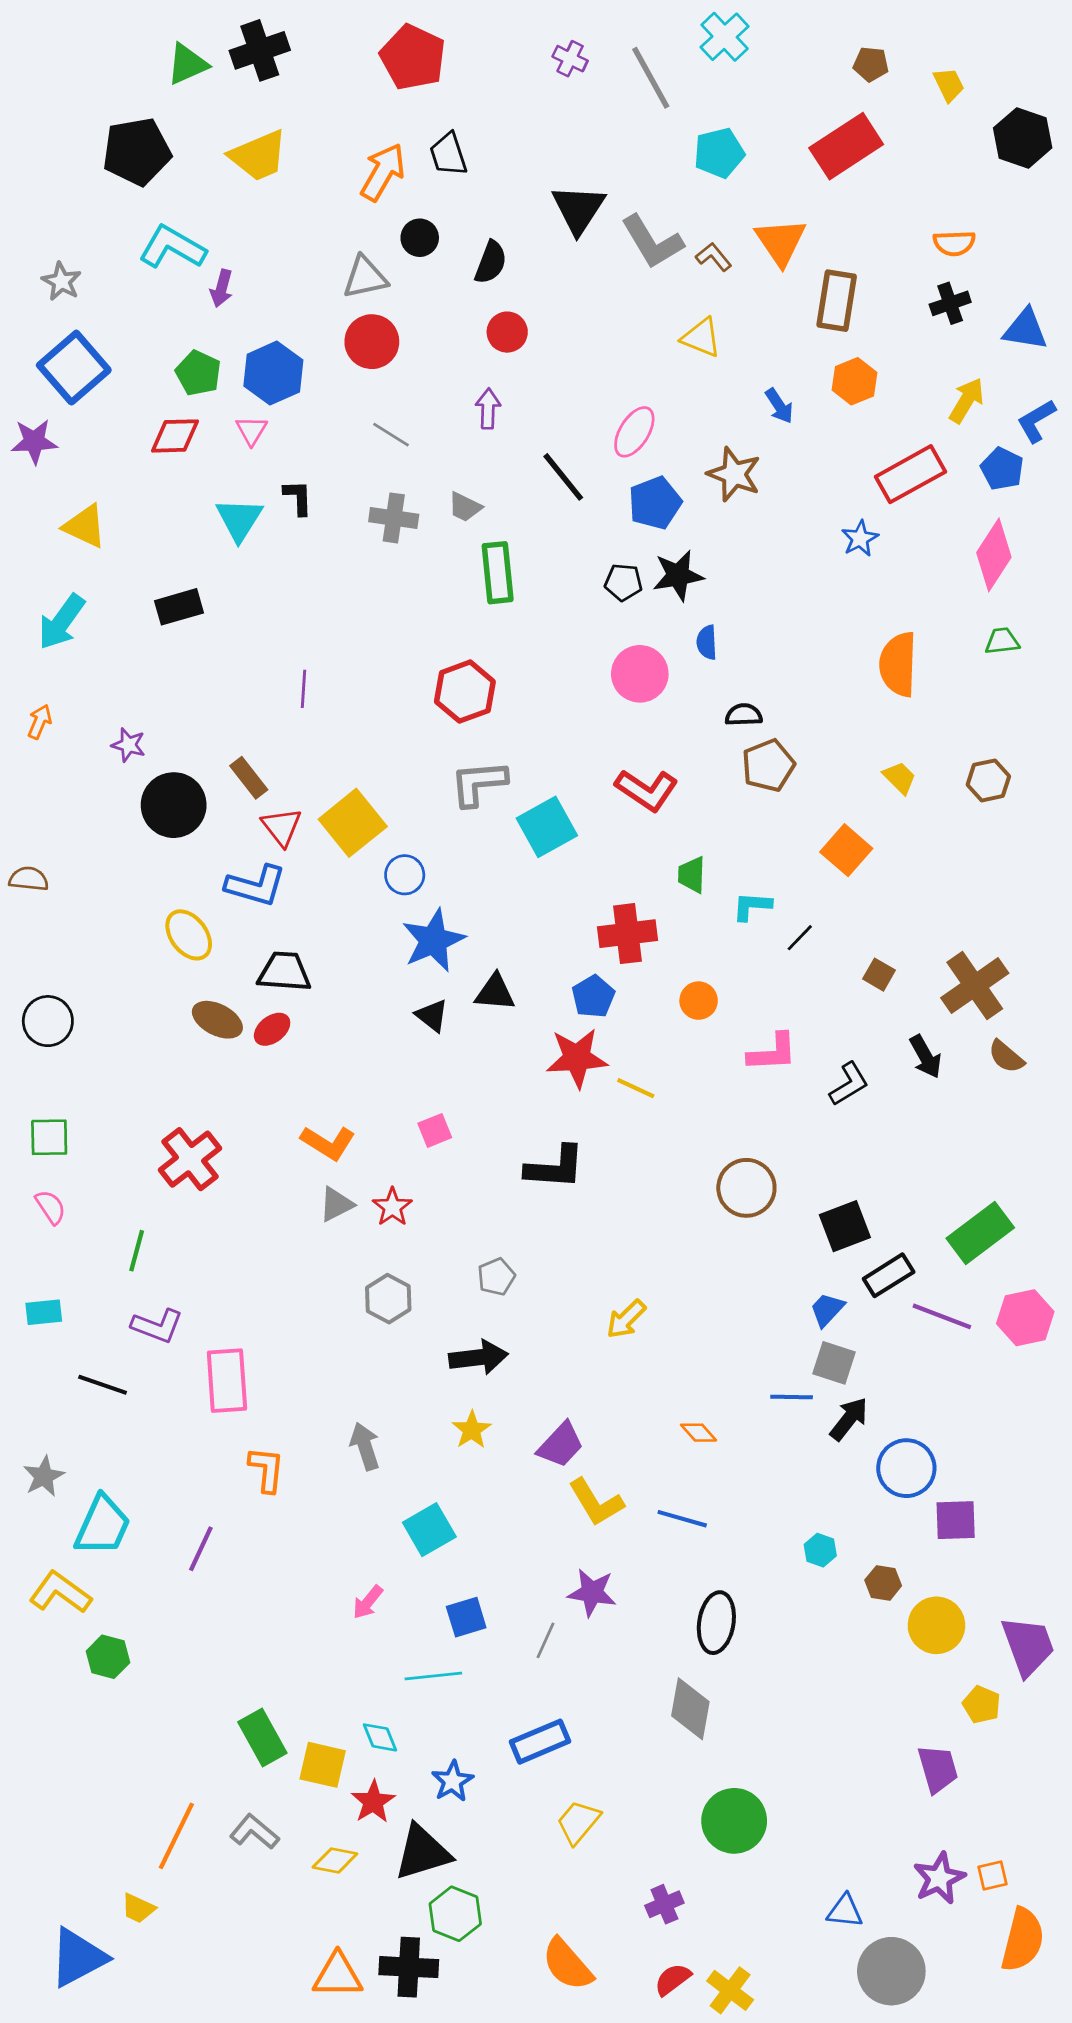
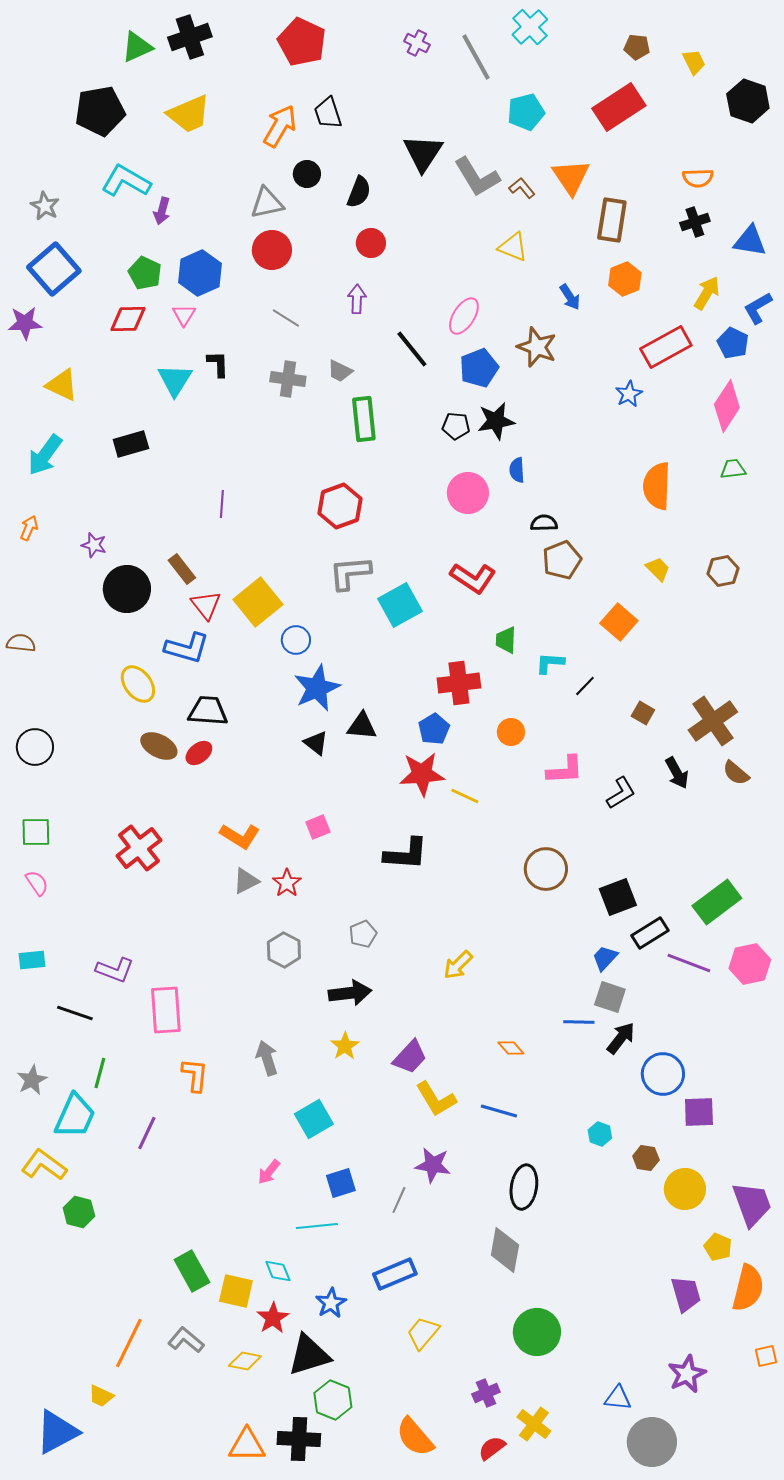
green line: (137, 1251) -> (100, 1073), moved
orange square: (993, 1876) -> (766, 1356), moved
orange semicircle: (1023, 1940) -> (748, 1288), moved
yellow cross: (730, 1990) -> (534, 1424), moved

